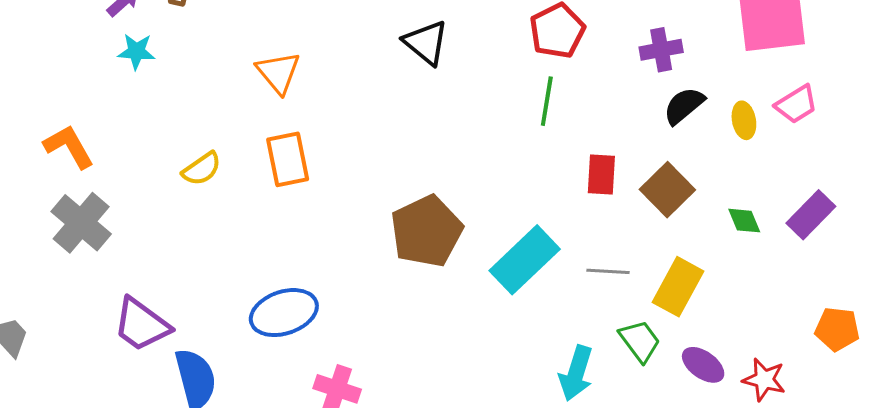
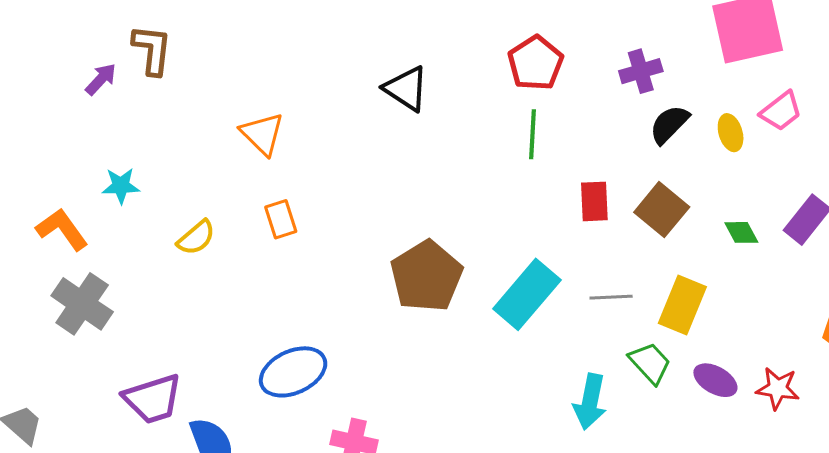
cyan star: (136, 51) -> (121, 186), moved
orange rectangle: (288, 159) -> (281, 219), size x0.7
purple trapezoid: (142, 325) -> (153, 399), turned -48

